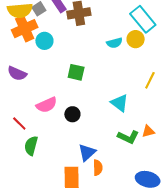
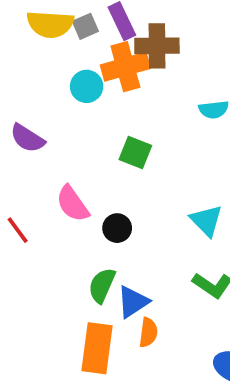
orange cross: (25, 29) -> (125, 67), moved
pink semicircle: (47, 105) -> (73, 204), turned 70
green semicircle: (31, 146) -> (102, 285), moved

